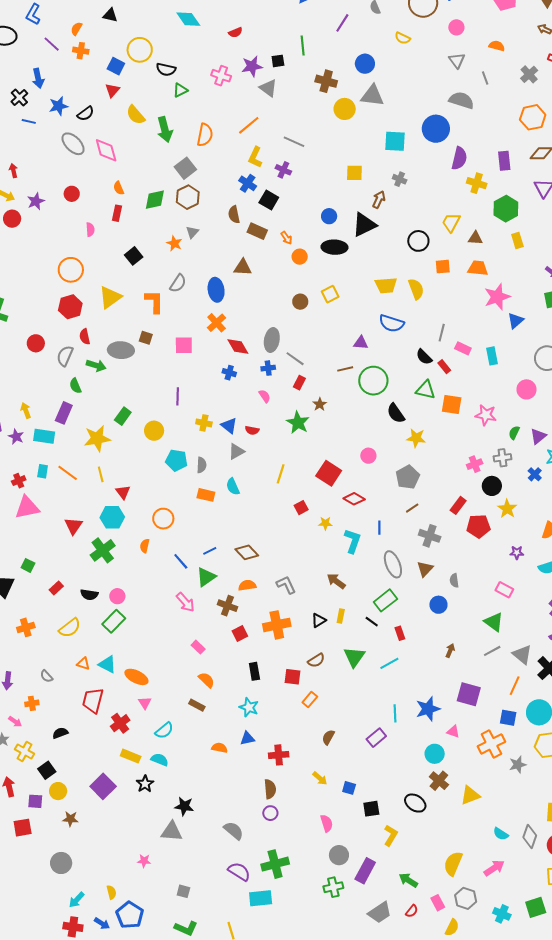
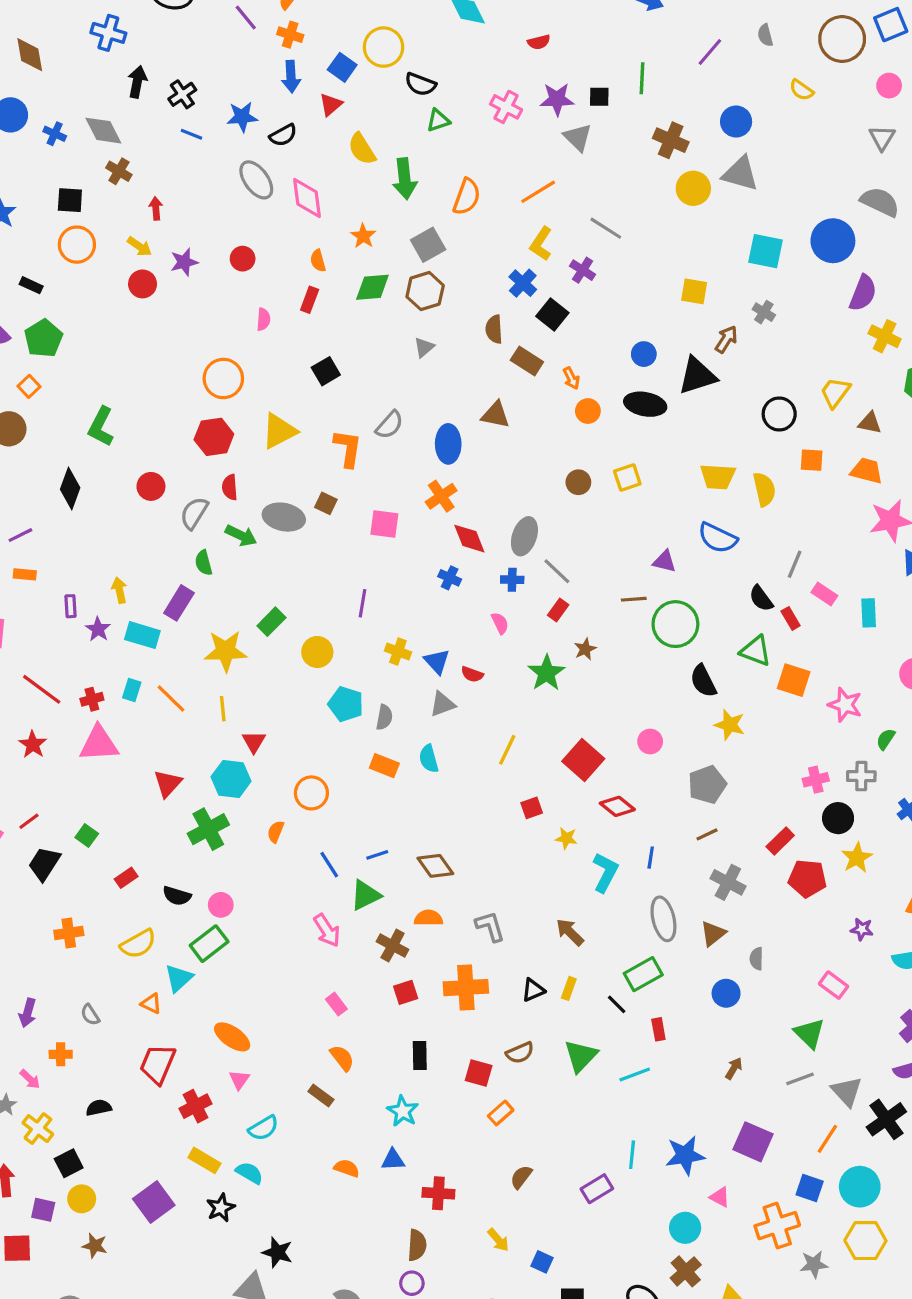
blue arrow: (38, 78) -> (291, 77), moved
orange star: (174, 243) -> (363, 236), moved
cyan triangle: (107, 664) -> (179, 978), moved, turned 42

